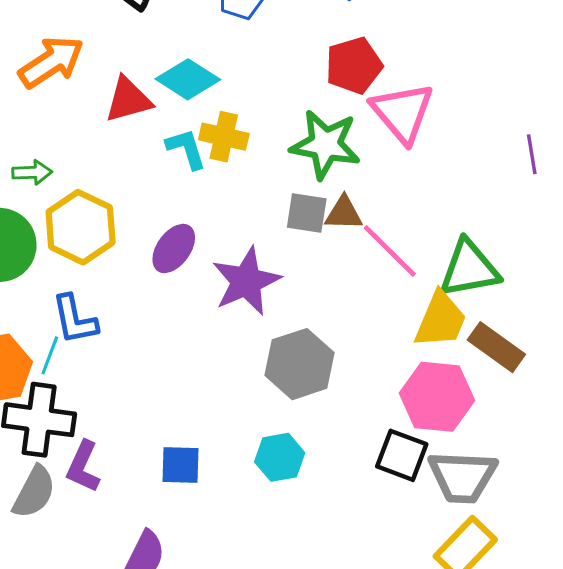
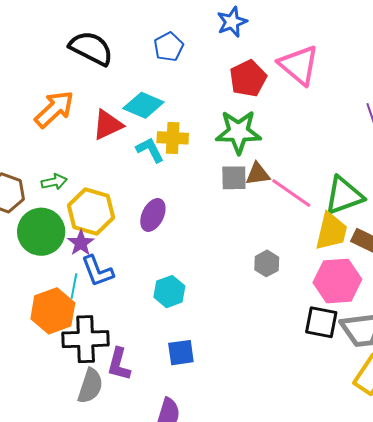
pink triangle: (402, 113) -> (299, 65), moved
purple star: (246, 281) -> (81, 243), moved, size x0.6
cyan line: (50, 355) -> (74, 286), moved
gray hexagon: (300, 364) -> (267, 263), moved, size x0.6
cyan hexagon: (280, 457) -> (169, 292), moved

